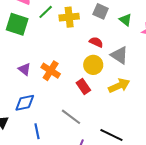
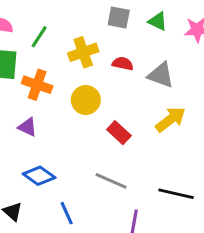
yellow cross: (69, 17) -> (83, 52), moved
yellow circle: (93, 65) -> (86, 100), moved
orange cross: (51, 71) -> (37, 85), moved
blue diamond: (25, 103) -> (39, 176), turned 60

